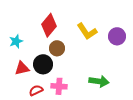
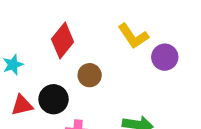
yellow L-shape: (87, 31) -> (133, 36), moved
brown circle: (57, 48) -> (90, 75), moved

